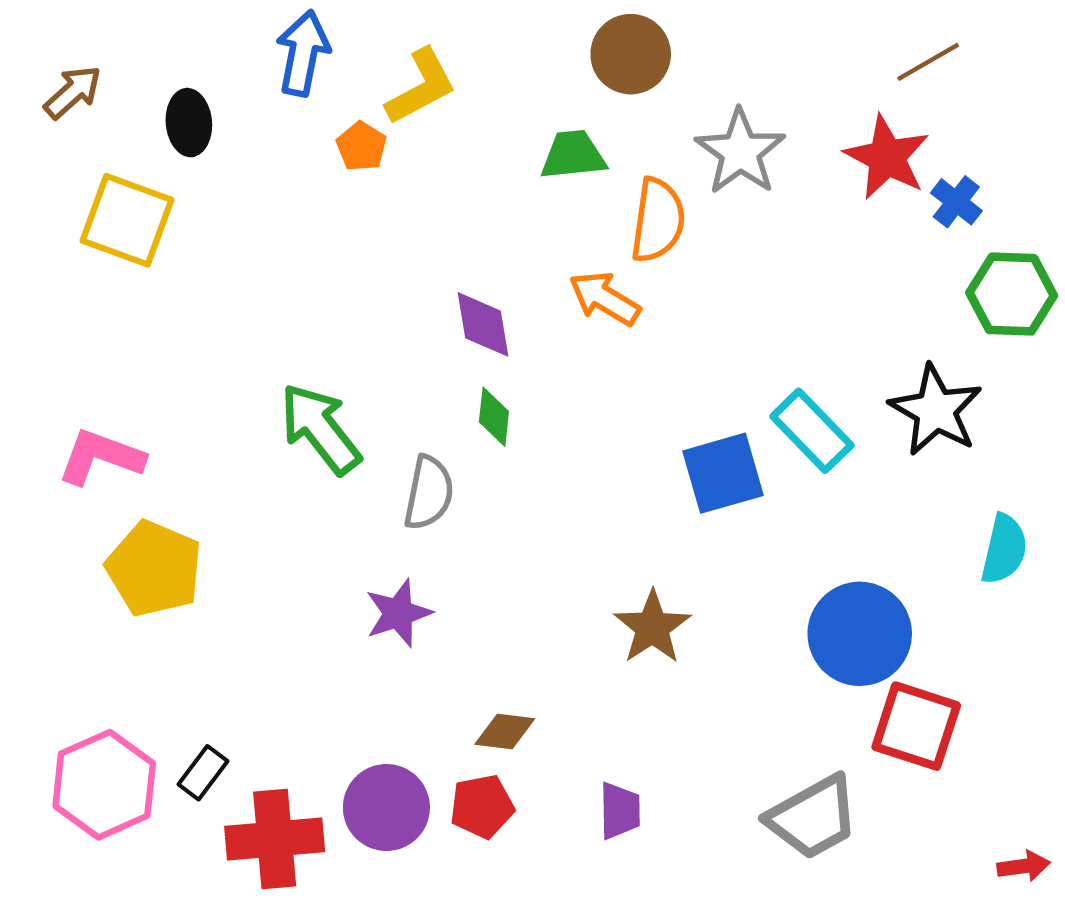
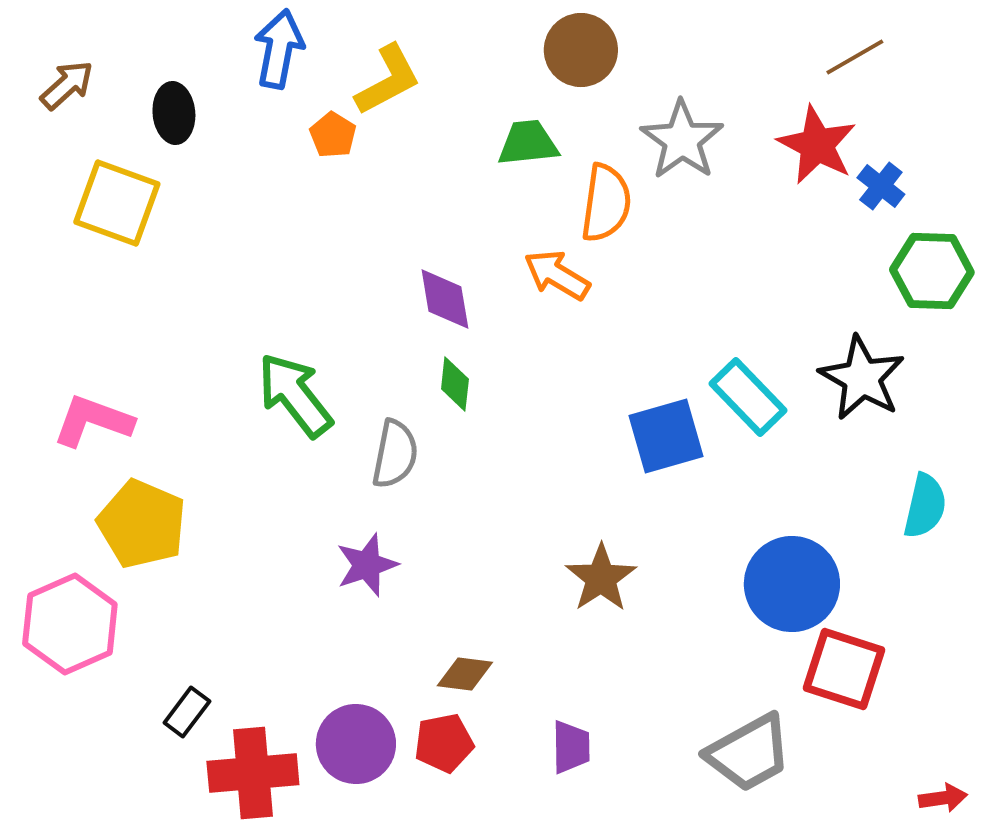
pink hexagon: (104, 785) -> (70, 624), moved

